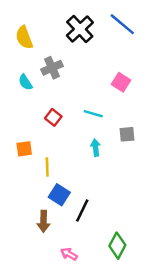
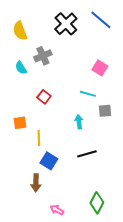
cyan line: (93, 114) -> (88, 94), moved
black line: (82, 210) -> (87, 154), moved, turned 48

